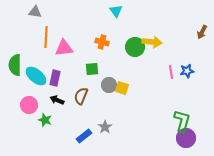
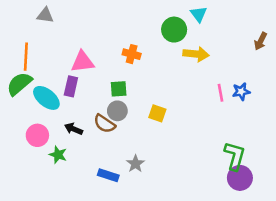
cyan triangle: (116, 11) -> (199, 14), moved
orange line: (46, 37) -> (26, 57), moved
green circle: (135, 47) -> (174, 30), moved
green semicircle: (15, 65) -> (19, 84), turned 50
purple rectangle: (55, 78) -> (71, 86), moved
gray circle: (109, 85) -> (117, 111), moved
brown semicircle: (81, 96) -> (104, 124), turned -78
blue rectangle: (84, 136) -> (108, 175), turned 56

